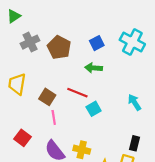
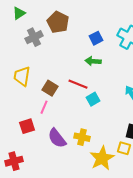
brown pentagon: (59, 47) -> (58, 22), moved
pink line: (54, 117) -> (44, 107), moved, turned 32
red square: (22, 138) -> (27, 126), turned 35

